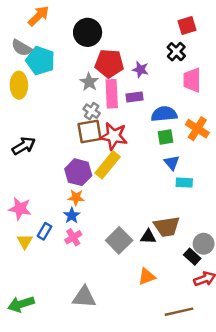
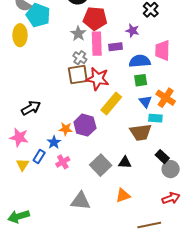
purple star: (140, 70) -> (132, 31), moved
pink trapezoid: (192, 80) -> (162, 50), moved
orange cross: (197, 129) -> (166, 98), moved
black arrow: (24, 146) -> (31, 108), moved
yellow rectangle: (108, 165) -> (111, 104), moved
purple hexagon: (78, 172) -> (85, 125), moved
blue star: (72, 215) -> (54, 142), moved
brown trapezoid: (167, 227) -> (141, 132), moved
black rectangle: (192, 257) -> (162, 157), moved
gray triangle: (84, 297) -> (81, 201), moved

